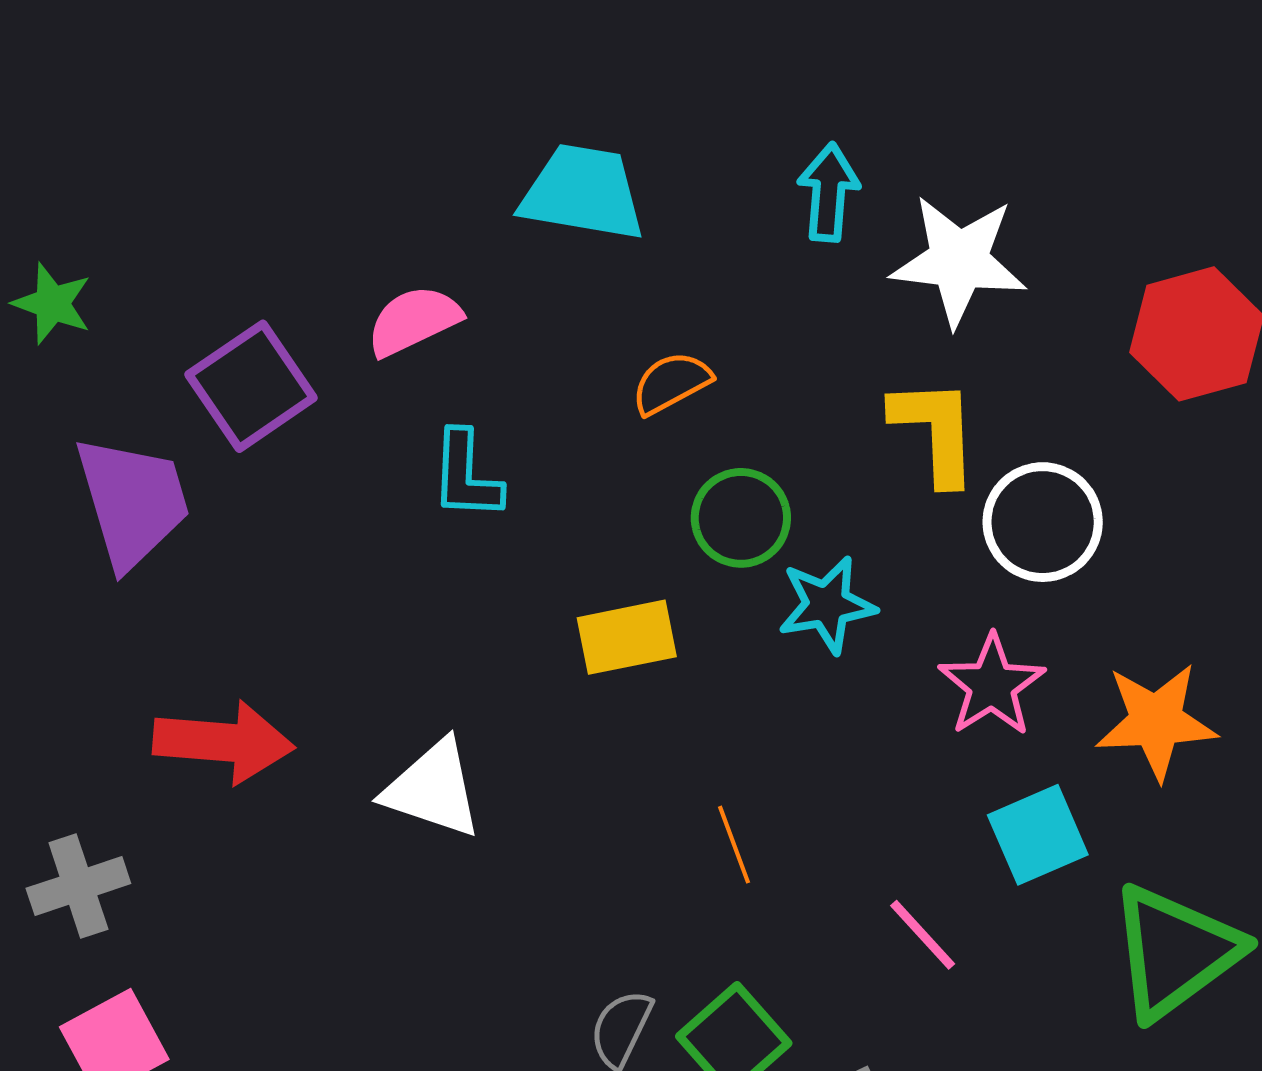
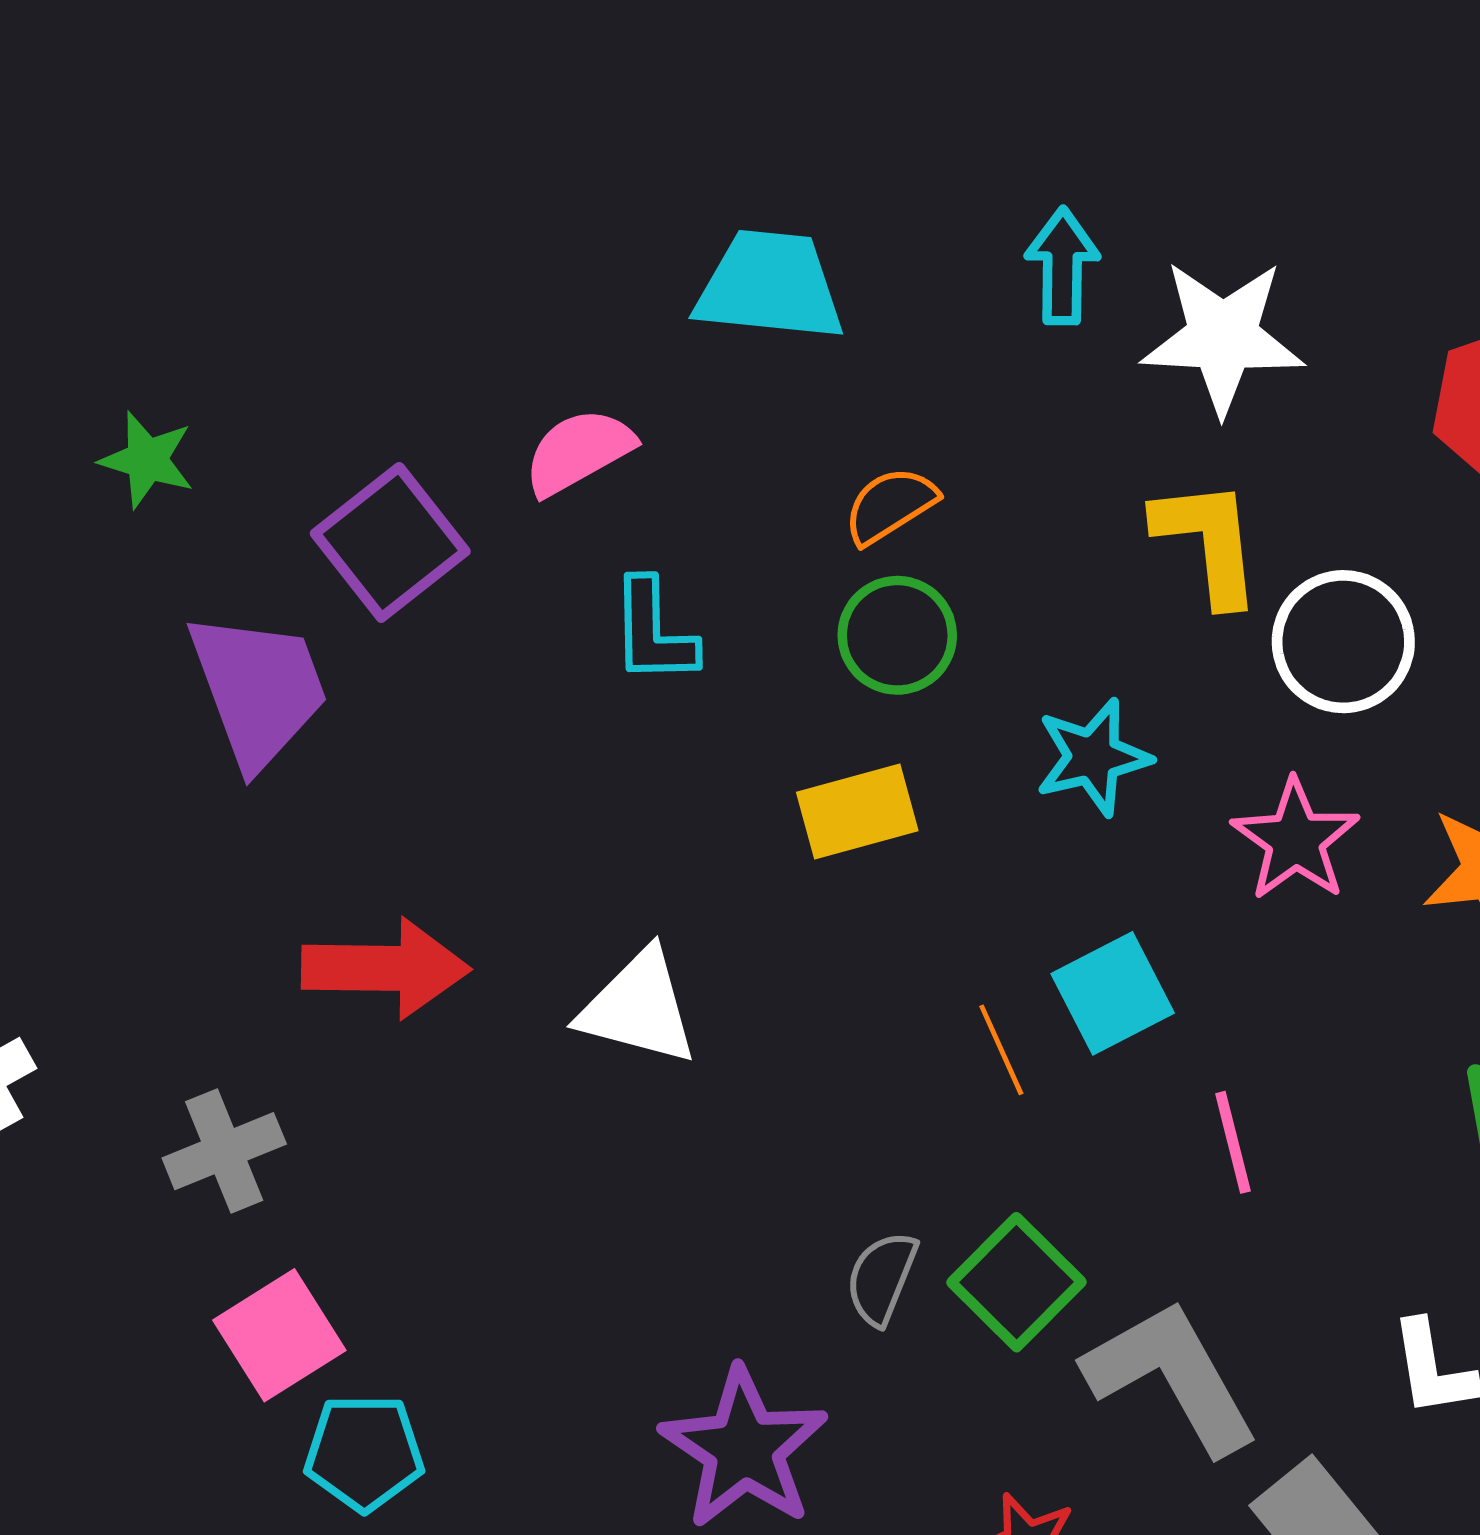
green circle: (741, 518) -> (897, 635), moved
cyan square: (1038, 835) -> (1113, 993), moved
pink line: (923, 935) -> (1233, 1142), turned 32

